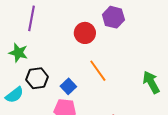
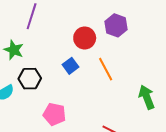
orange line: (98, 71) -> (106, 69), moved
blue square: (68, 86) -> (71, 66), moved

